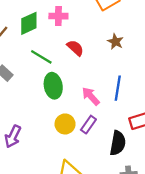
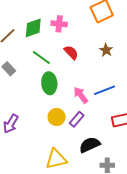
blue line: (118, 88) -> (105, 90), turned 55
black semicircle: (118, 143) -> (90, 145), moved, turned -130

